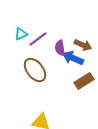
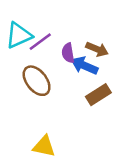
cyan triangle: (21, 34) -> (19, 35), size x1.6

